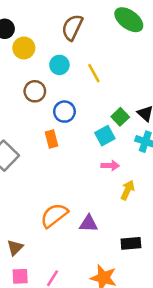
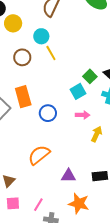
yellow line: (94, 73) -> (51, 53), moved
blue circle: (64, 112) -> (48, 113), moved
orange rectangle: (52, 139) -> (23, 97), moved, size x1.5
purple triangle: (89, 224) -> (68, 176), moved

